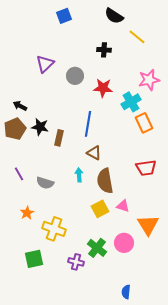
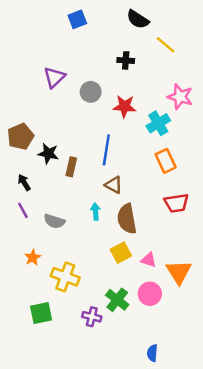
pink star: (149, 80) -> (180, 97), turned 30
black arrow: (20, 106) -> (24, 183), moved, turned 32
orange rectangle: (144, 123) -> (166, 161), moved
brown pentagon: (15, 129) -> (21, 137), moved
pink triangle: (123, 206) -> (149, 260), moved

